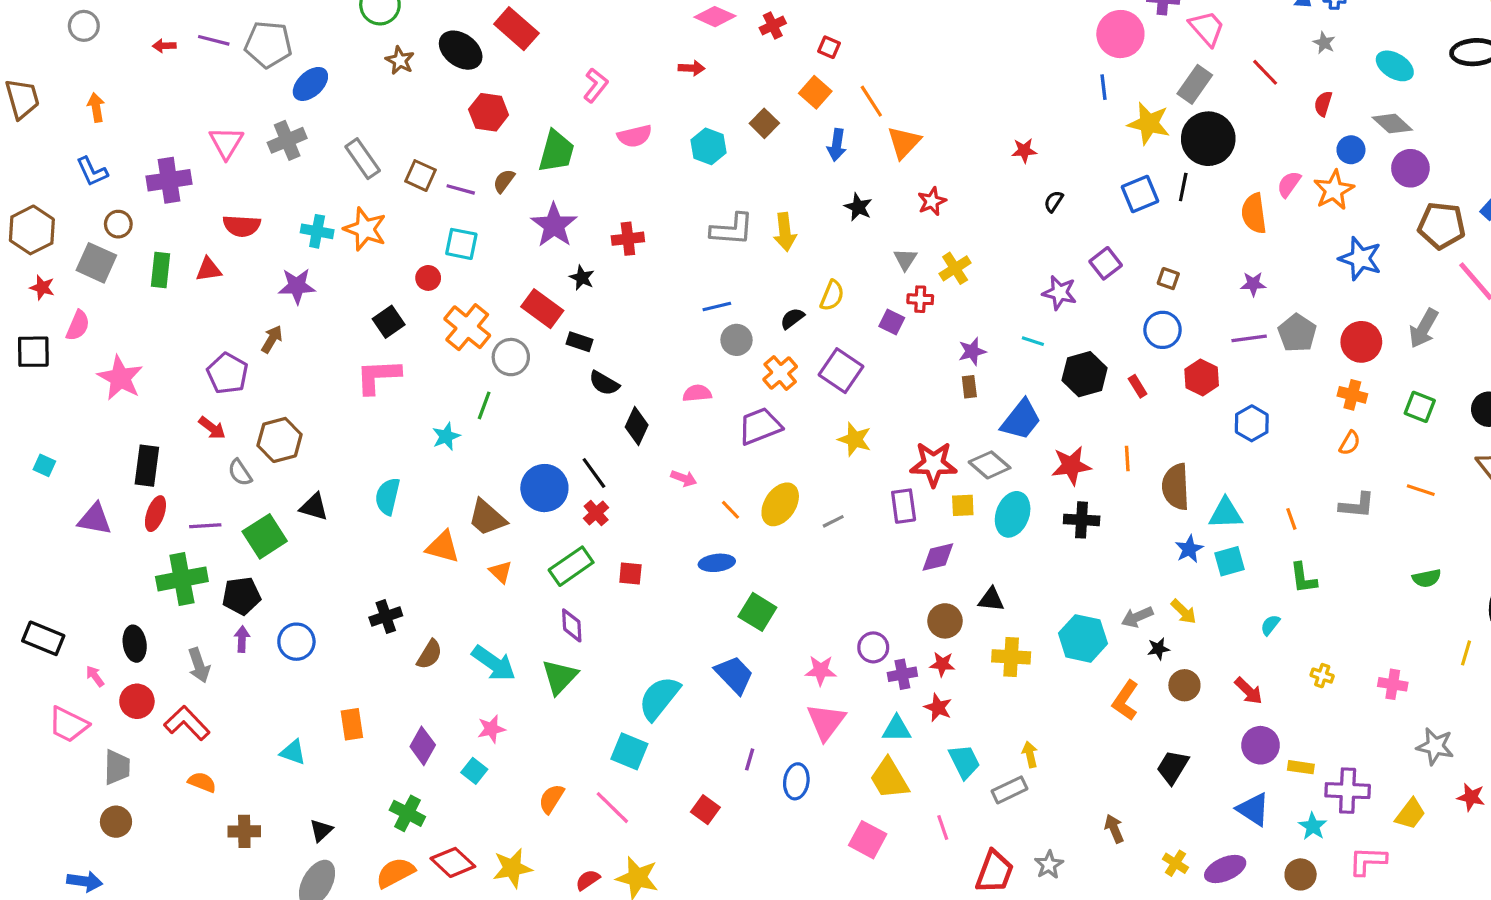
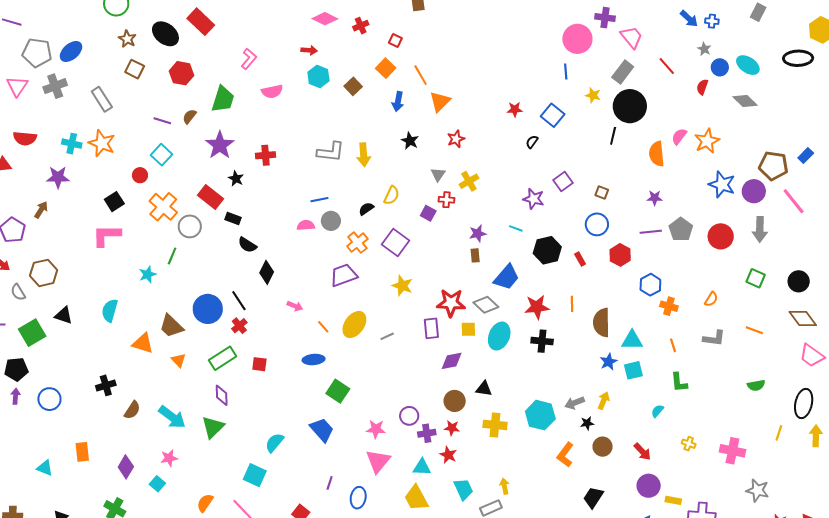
gray pentagon: (268, 44) -> (37, 53), moved
yellow star: (1149, 123) -> (593, 95), size x0.6
cyan hexagon: (709, 146) -> (318, 77), moved
blue circle: (1351, 150) -> (720, 67), moved
purple circle: (1410, 168) -> (754, 191), moved
brown square: (420, 176) -> (135, 69), moved
blue square: (1140, 194) -> (553, 115), moved, turned -30
cyan square: (461, 244) -> (162, 155), turned 30
gray arrow: (1424, 328) -> (760, 229), turned -30
pink semicircle: (697, 393) -> (306, 225), moved
orange cross: (1352, 395) -> (669, 306), moved
yellow arrow: (1184, 612) -> (604, 401), turned -114
pink cross: (1393, 684) -> (732, 451), size x1.4
cyan semicircle: (659, 698) -> (275, 443), size x0.7

